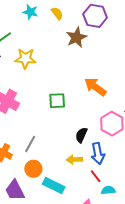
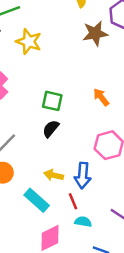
orange arrow: (95, 87) -> (101, 97), size x0.7
black semicircle: (81, 135) -> (51, 129), moved
cyan rectangle: (54, 186) -> (37, 200), moved

